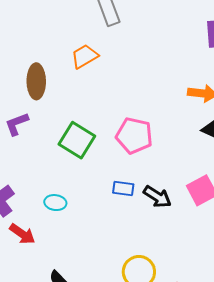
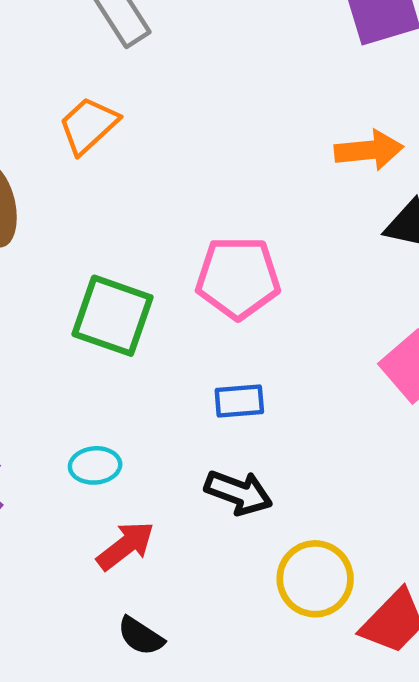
black arrow: (157, 197) -> (239, 492), moved
red arrow: (22, 234) -> (125, 546), moved, turned -60

